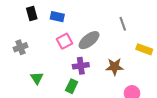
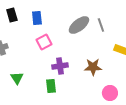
blue rectangle: (57, 17) -> (37, 18), turned 72
gray ellipse: (89, 40) -> (79, 25), moved
green rectangle: (72, 86) -> (51, 86), turned -32

